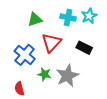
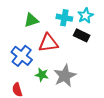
red triangle: (51, 43) -> (48, 43), turned 40
black rectangle: (84, 48) -> (82, 35), moved

